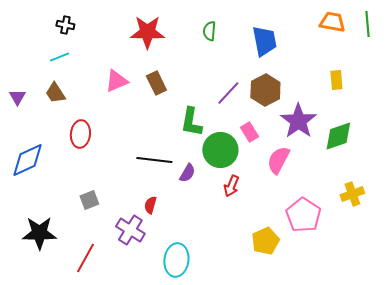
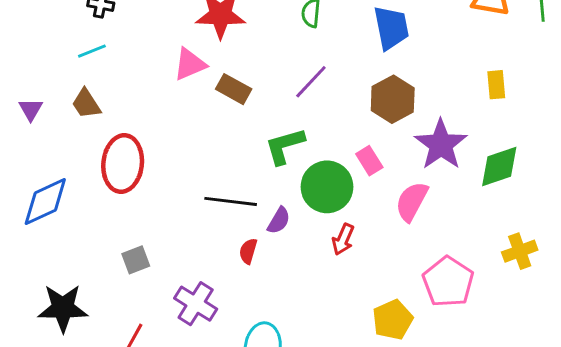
pink triangle: (116, 81) -> (190, 64), moved
brown rectangle: (156, 83) -> (234, 89), turned -35
purple line: (228, 93) -> (311, 82), moved
green L-shape: (191, 122) -> (285, 146), turned 64
red ellipse: (80, 134) -> (123, 164), size x1.4
red semicircle: (150, 205) -> (248, 251), moved

